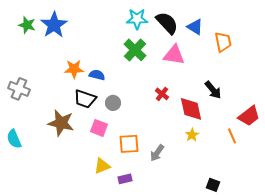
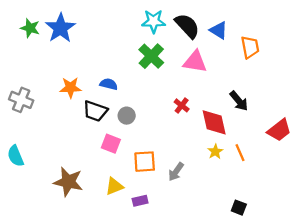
orange star: (74, 69) -> (71, 88), moved
brown star: (61, 123) -> (68, 182), moved
orange line: (232, 136) -> (240, 153), moved

